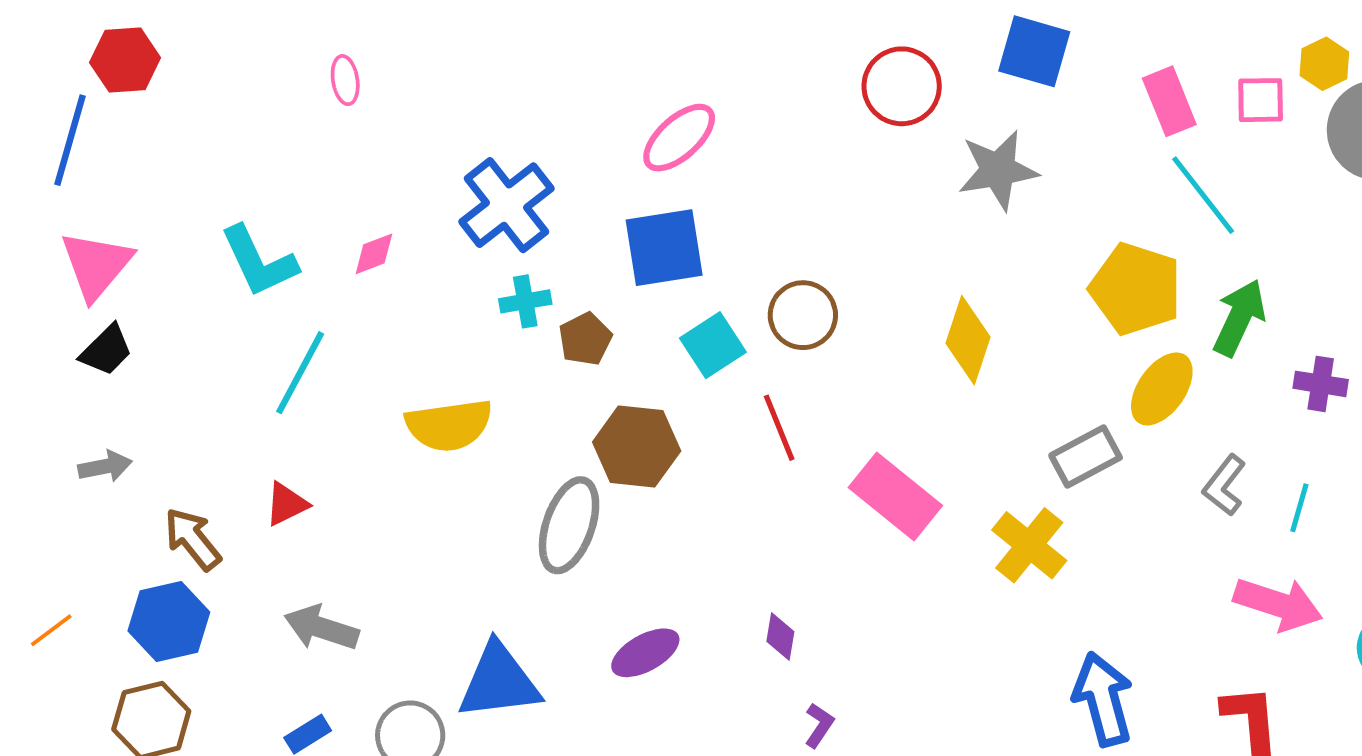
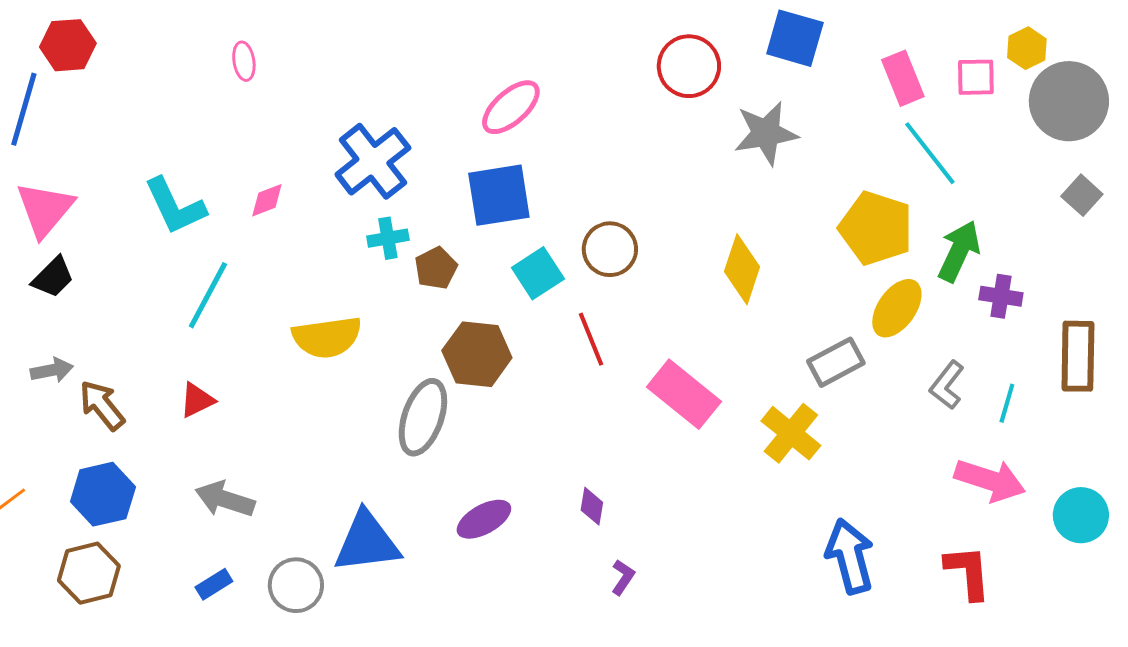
purple cross: (1321, 384) -> (1001, 296), moved
brown arrow: (193, 539) -> (102, 405), moved

